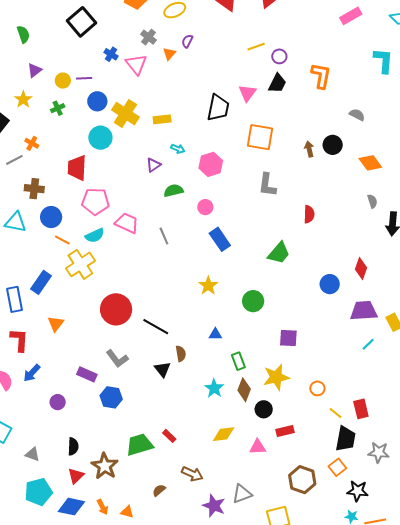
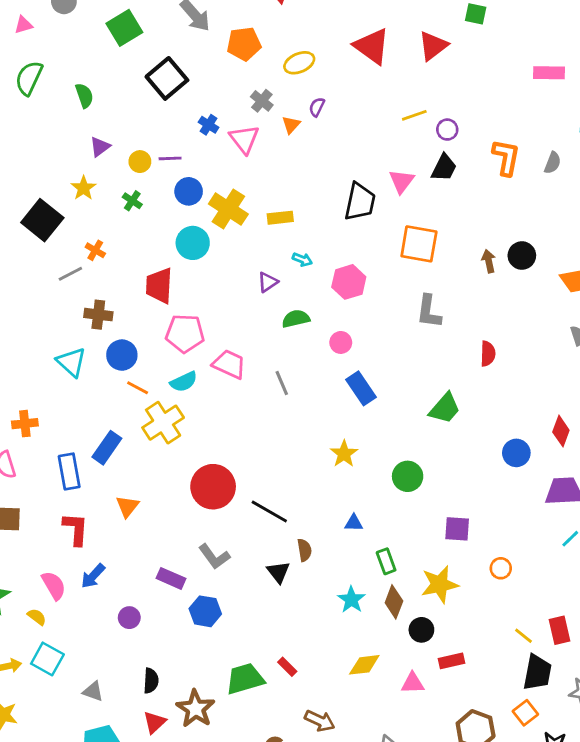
pink rectangle: (351, 16) -> (549, 73), turned 30
green cross: (58, 108) -> (132, 201), turned -32
gray semicircle: (357, 115) -> (553, 163), moved, turned 84
cyan triangle: (16, 222) -> (71, 362), turned 30
orange circle: (317, 388) -> (501, 568), moved

